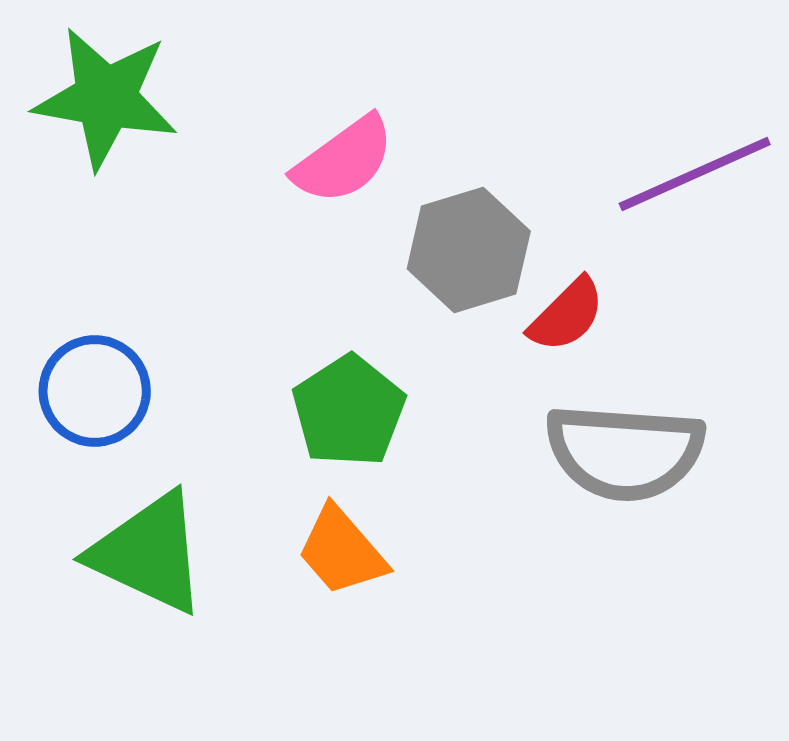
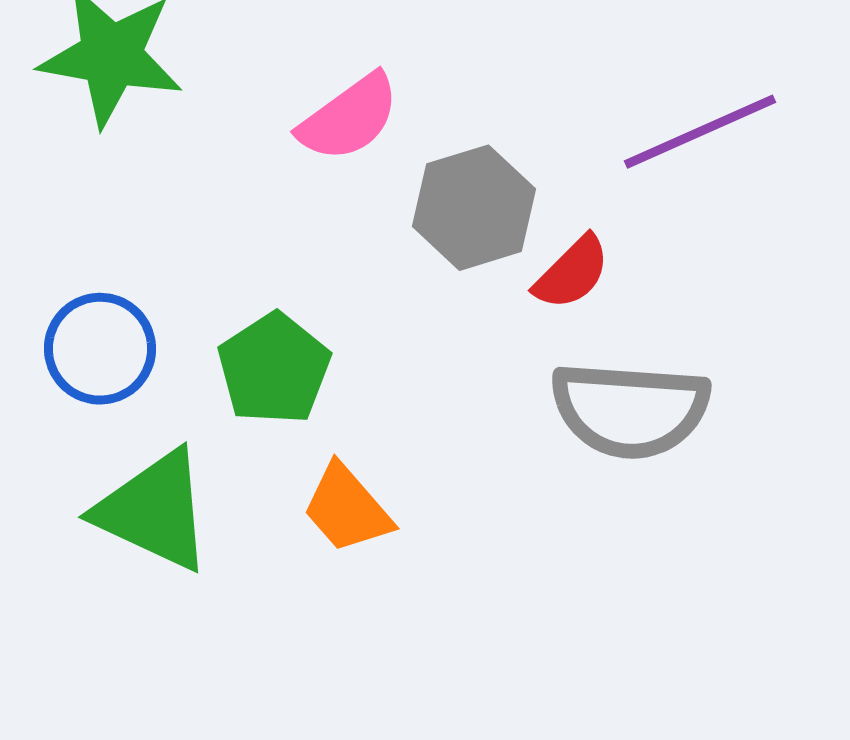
green pentagon: (349, 411) -> (274, 369), moved

